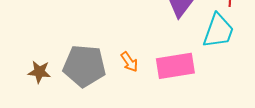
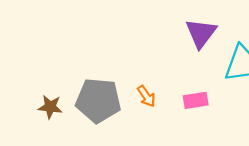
pink rectangle: (175, 66) -> (196, 100), size x0.6

